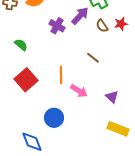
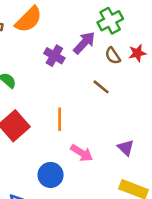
brown line: (93, 58) -> (101, 87), moved
pink arrow: (79, 91) -> (82, 153), moved

